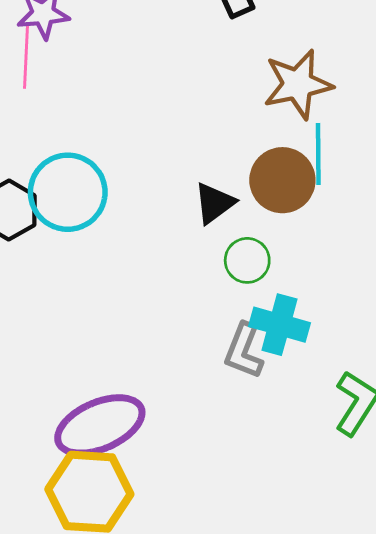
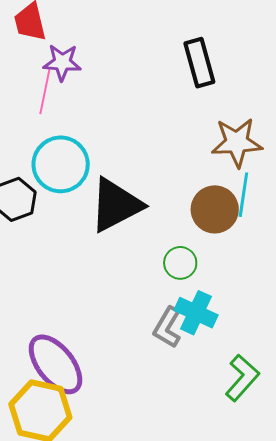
cyan circle: (68, 192) -> (61, 164), moved
black triangle: (214, 203) -> (116, 205), moved, size x1.8
purple ellipse: (100, 425) -> (56, 364), turned 66

